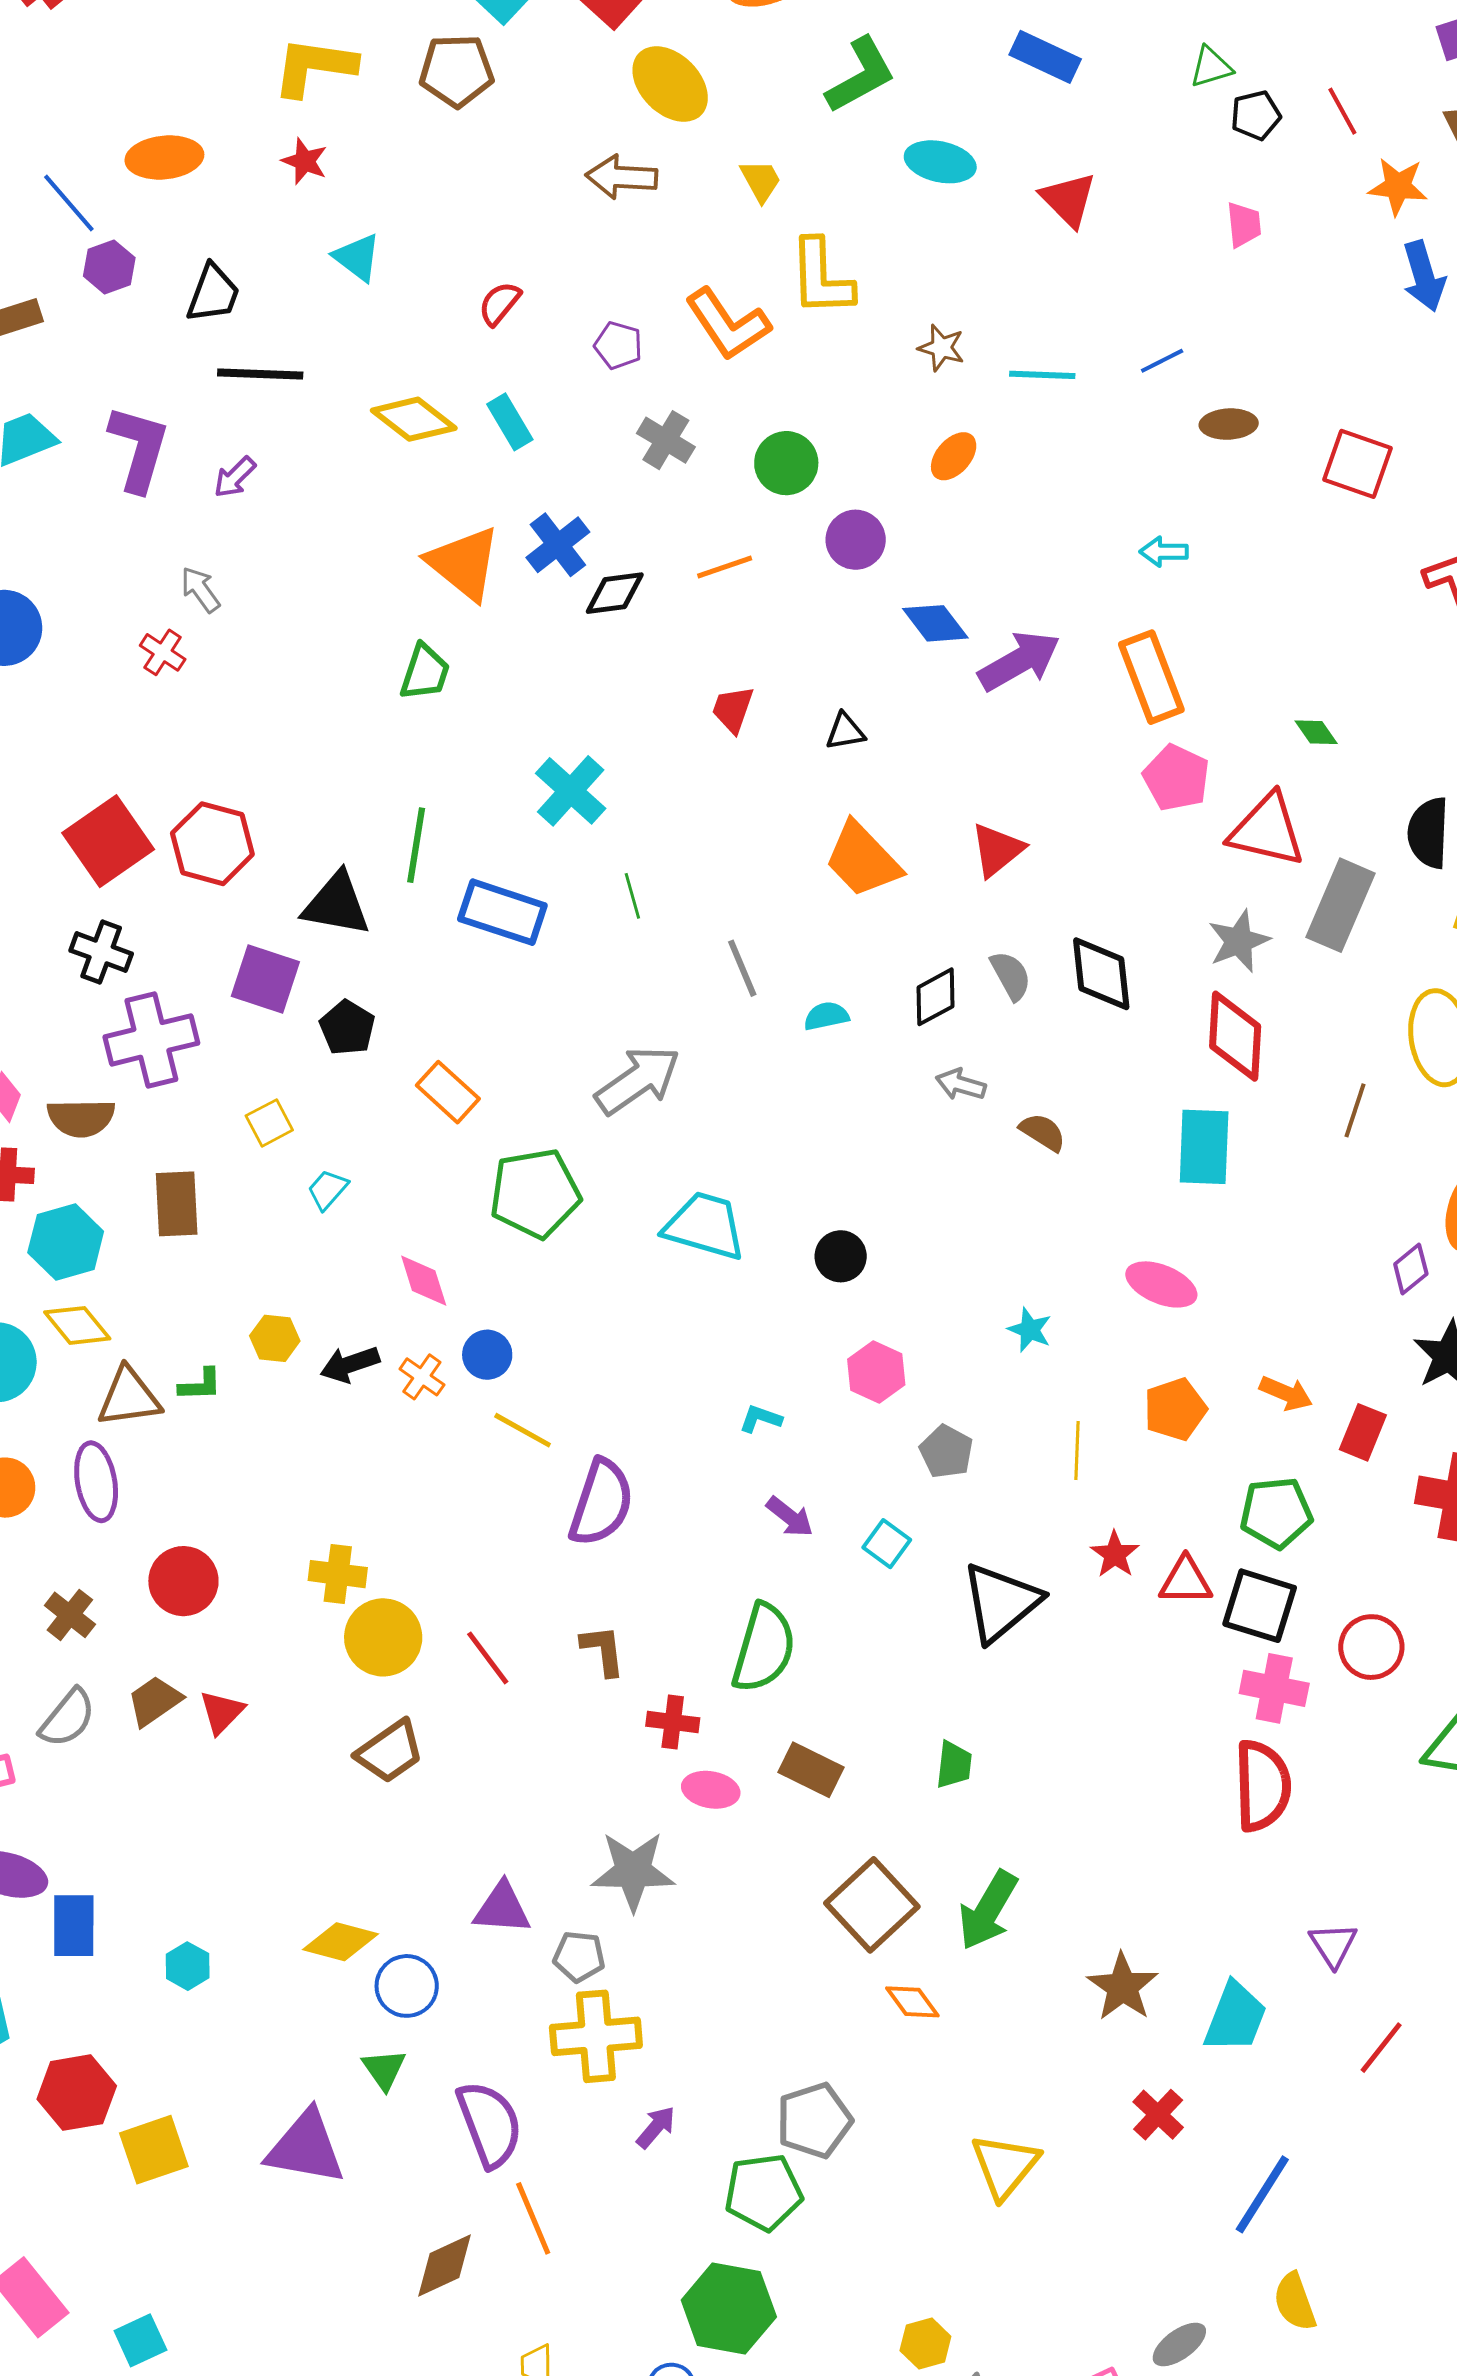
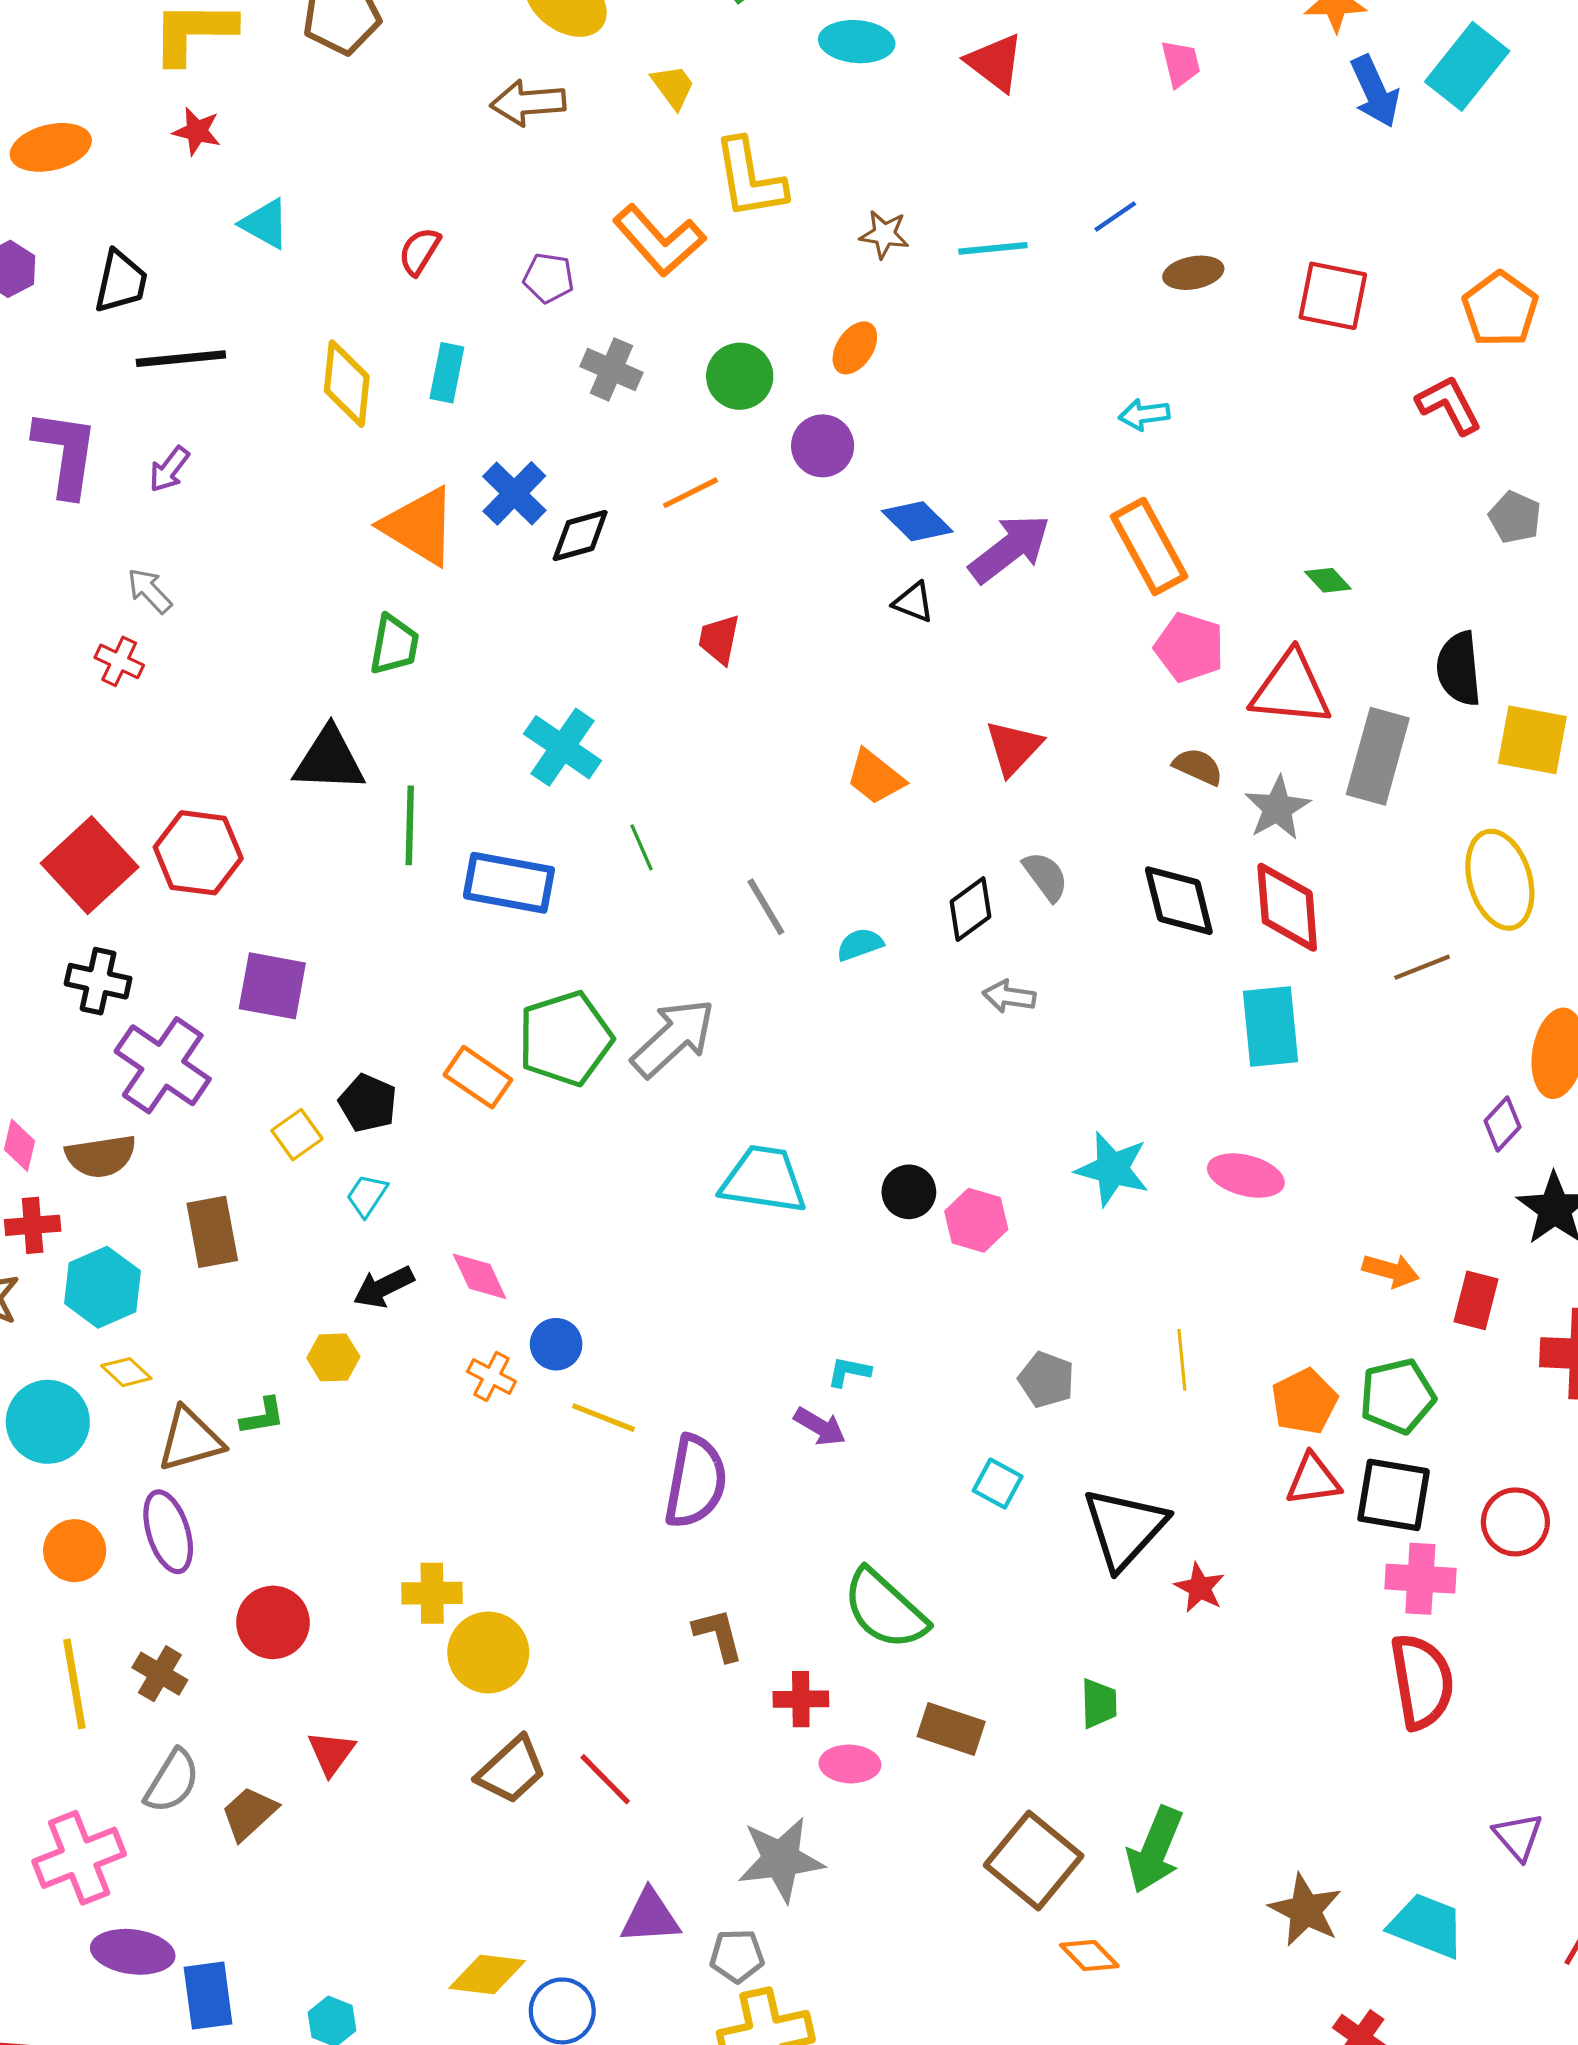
yellow diamond: (414, 419) -> (347, 384), turned 66
cyan rectangle: (510, 422) -> (447, 373), turned 50
orange ellipse: (954, 456) -> (855, 348), moved
black triangle: (845, 732) -> (914, 602), moved, turned 39
orange trapezoid: (863, 860) -> (875, 777), size x0.7
black triangle: (336, 904) -> (329, 760), moved
black diamond: (1101, 974) -> (1179, 901), moved
black pentagon: (347, 1028) -> (368, 1103), moved
purple cross: (151, 1040) -> (163, 1065), turned -34
brown line: (1355, 1110) -> (1422, 967), turned 58
brown semicircle: (1043, 1132) -> (1198, 767), moved
green pentagon: (535, 1193) -> (565, 1039), moved
yellow diamond: (77, 1325) -> (126, 1372), size x0.7
cyan star: (1030, 1330) -> (1112, 1169), moved, size x1.6
black arrow: (350, 1364) -> (384, 1287), moved
pink hexagon: (876, 1372) -> (976, 1220), moved
orange pentagon: (1175, 1409) -> (1304, 1401), moved
purple arrow: (790, 1517) -> (820, 1427), moved
red star: (1115, 1554) -> (1200, 1588), moved
green semicircle: (764, 1648) -> (885, 1609), turned 124
red line: (488, 1658) -> (605, 1779), moved
brown trapezoid: (154, 1701) -> (249, 1813), moved
cyan trapezoid: (1235, 2017) -> (1427, 1926), turned -82

